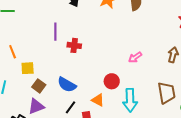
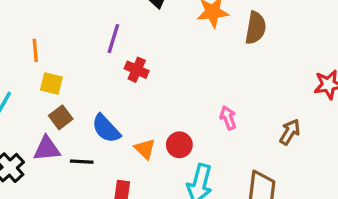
pink arrow: (135, 57) -> (228, 118), turned 88
orange triangle: (98, 100) -> (145, 149), moved
black line: (71, 107) -> (82, 162), moved, turned 40

